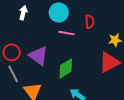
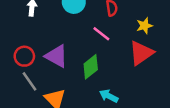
pink line: (66, 33) -> (101, 34), moved, turned 35

